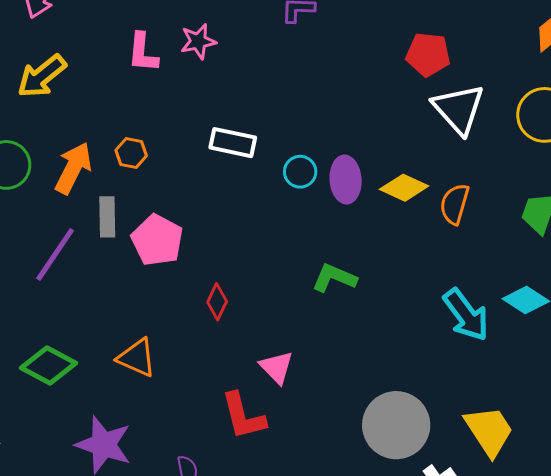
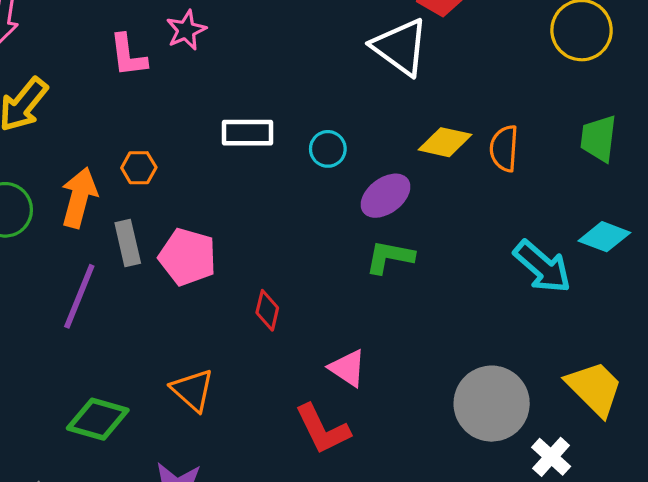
white triangle: (459, 109) -> (400, 47), moved
purple ellipse: (346, 180) -> (386, 196), moved, turned 69
orange triangle: (137, 358) -> (193, 390), turned 30

